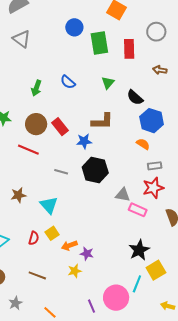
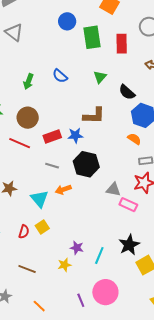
red rectangle: (60, 127) -> (52, 137), moved, turned -72
orange arrow: (69, 245) -> (63, 190), moved
cyan line: (137, 284) -> (99, 256), moved

